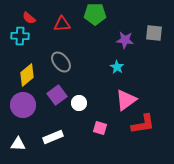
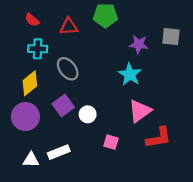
cyan cross: (20, 36) -> (38, 49), moved
cyan star: (117, 67) -> (130, 74), size x1.5
white triangle: (18, 144) -> (31, 160), moved

